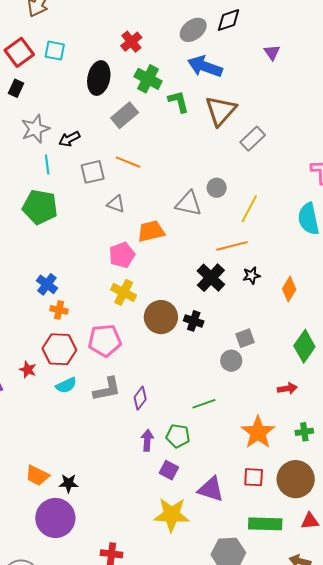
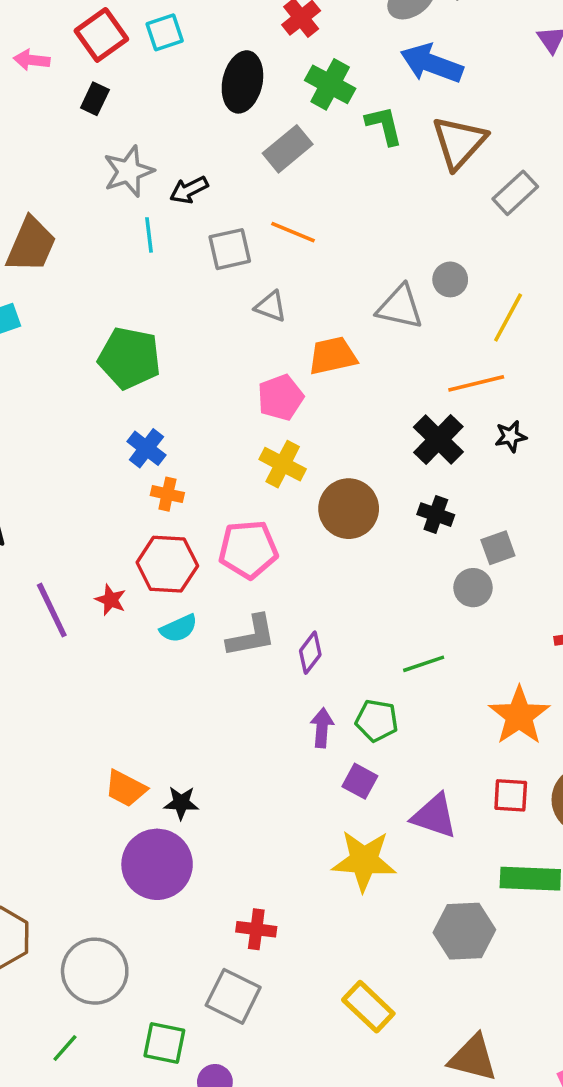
cyan square: (55, 51) -> (165, 32), turned -30
green pentagon: (40, 207) -> (129, 358), moved
black cross: (194, 321) -> (436, 515), moved

